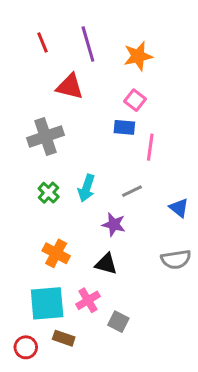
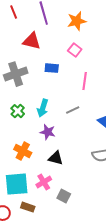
blue rectangle: (124, 127) -> (52, 68), moved
purple star: (114, 224) -> (48, 132), moved

